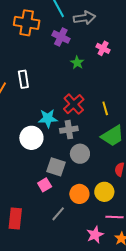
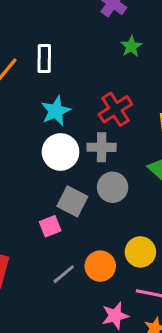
cyan star: (48, 118) -> (56, 111), moved, turned -30
white circle: (31, 138) -> (61, 152), moved
orange circle: (79, 194) -> (100, 266), moved

